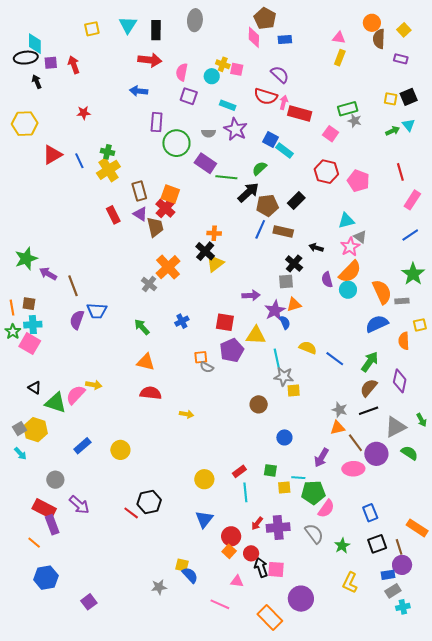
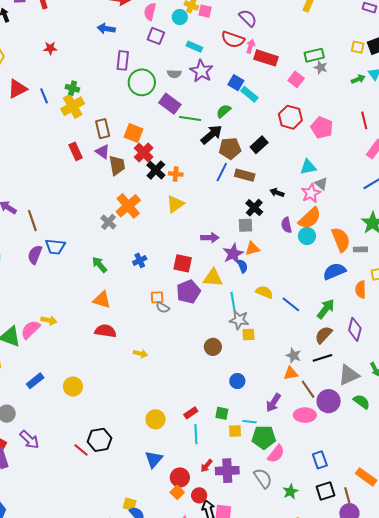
red cross: (165, 208) -> (144, 153), moved
black cross: (205, 251) -> (156, 170), moved

